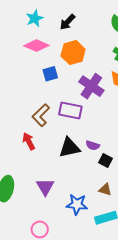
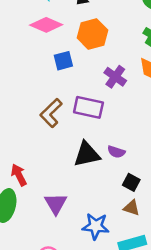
purple cross: (91, 86) -> (115, 77), size x0.7
red arrow: (29, 141) -> (19, 175), moved
black square: (105, 161) -> (131, 182), moved

